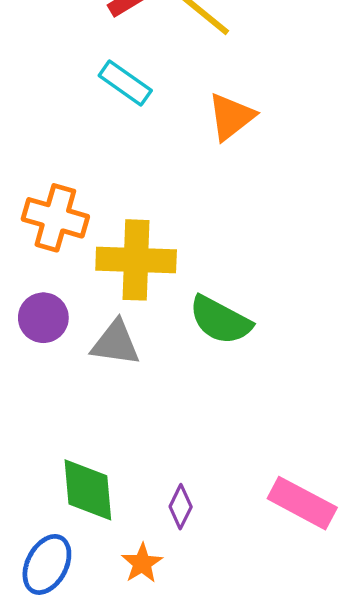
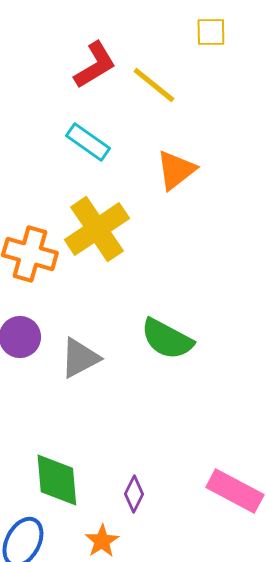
yellow cross: (136, 260) -> (97, 229), moved, turned -36
gray triangle: (116, 343) -> (80, 358), turned -36

